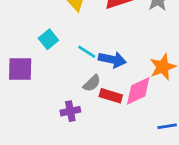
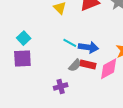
cyan square: (48, 39) -> (24, 38), moved
red rectangle: (111, 96) -> (88, 65), moved

